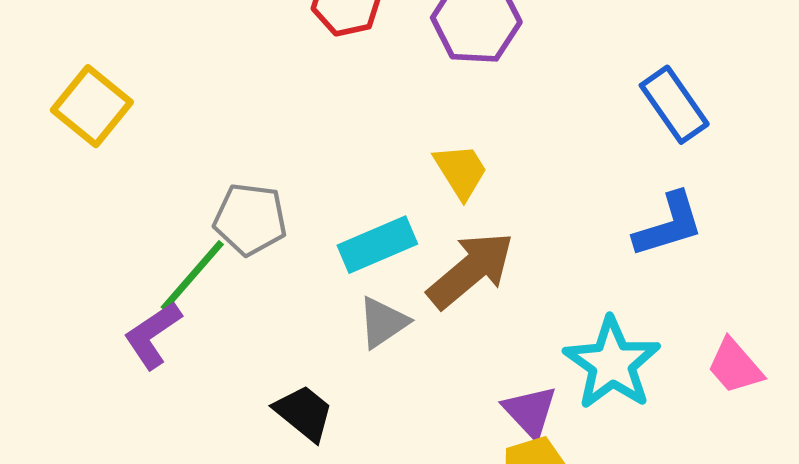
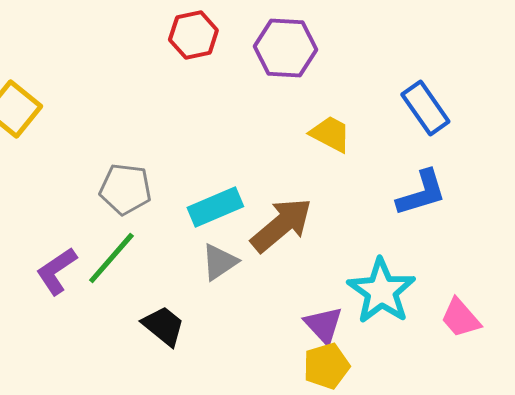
yellow trapezoid: (461, 171) -> (330, 134), moved, turned -30
green line: (192, 276) -> (111, 258), moved
pink trapezoid: (735, 366) -> (460, 318), moved

